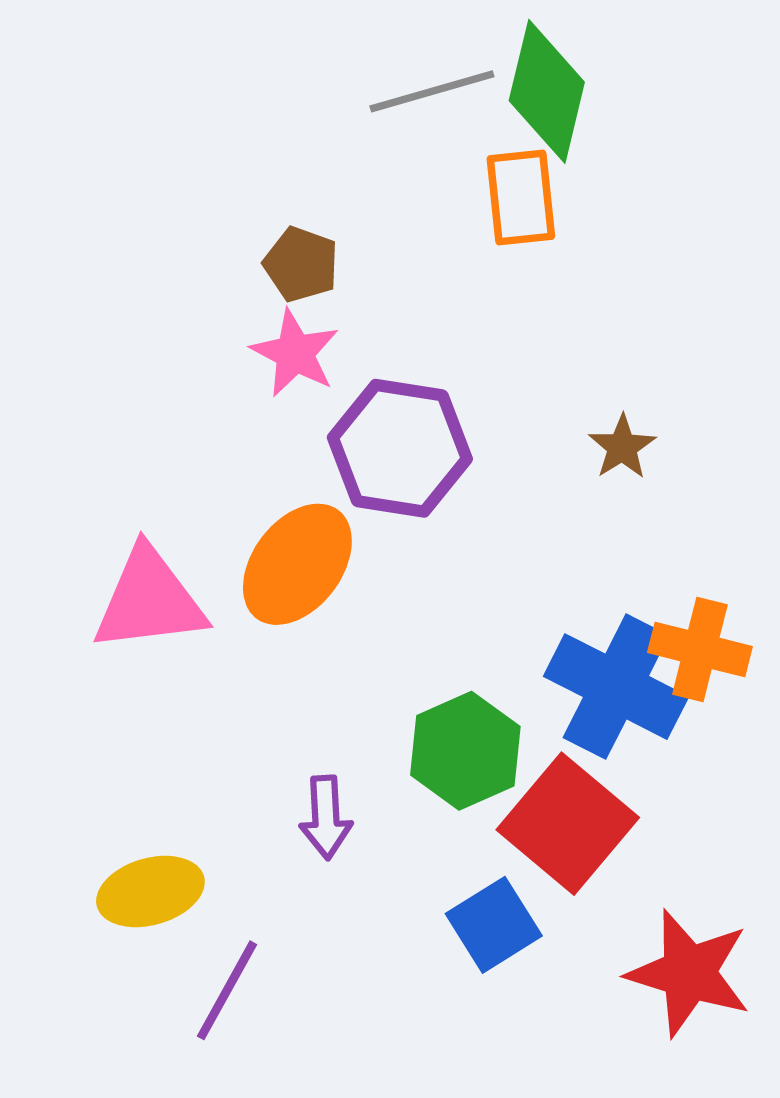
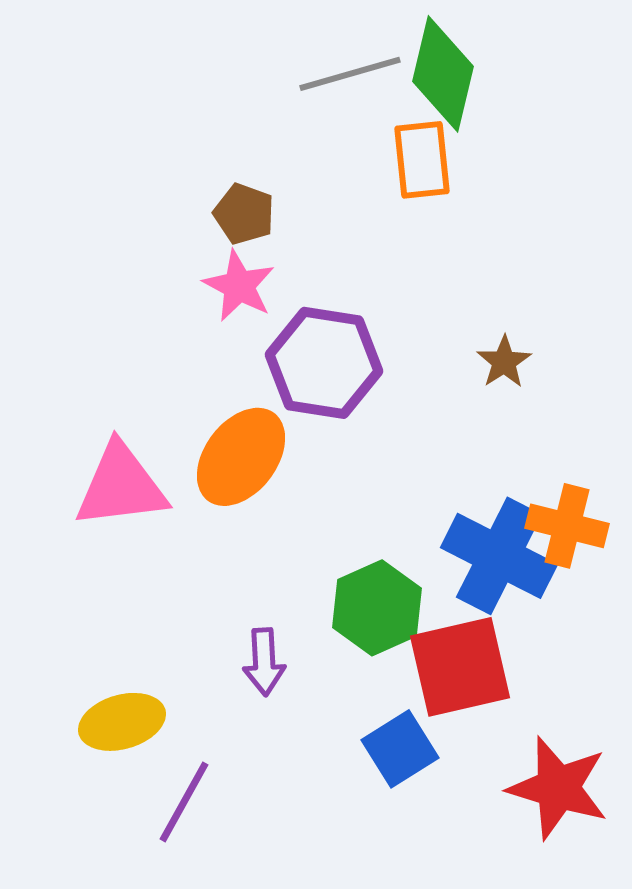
red square: (568, 824) -> (460, 667), turned 37

